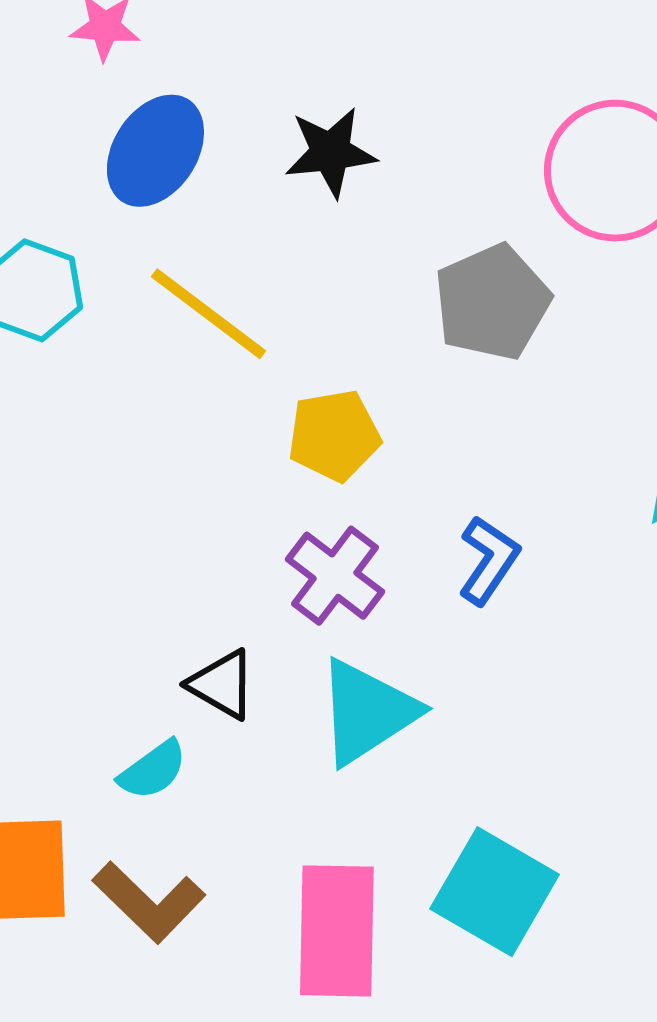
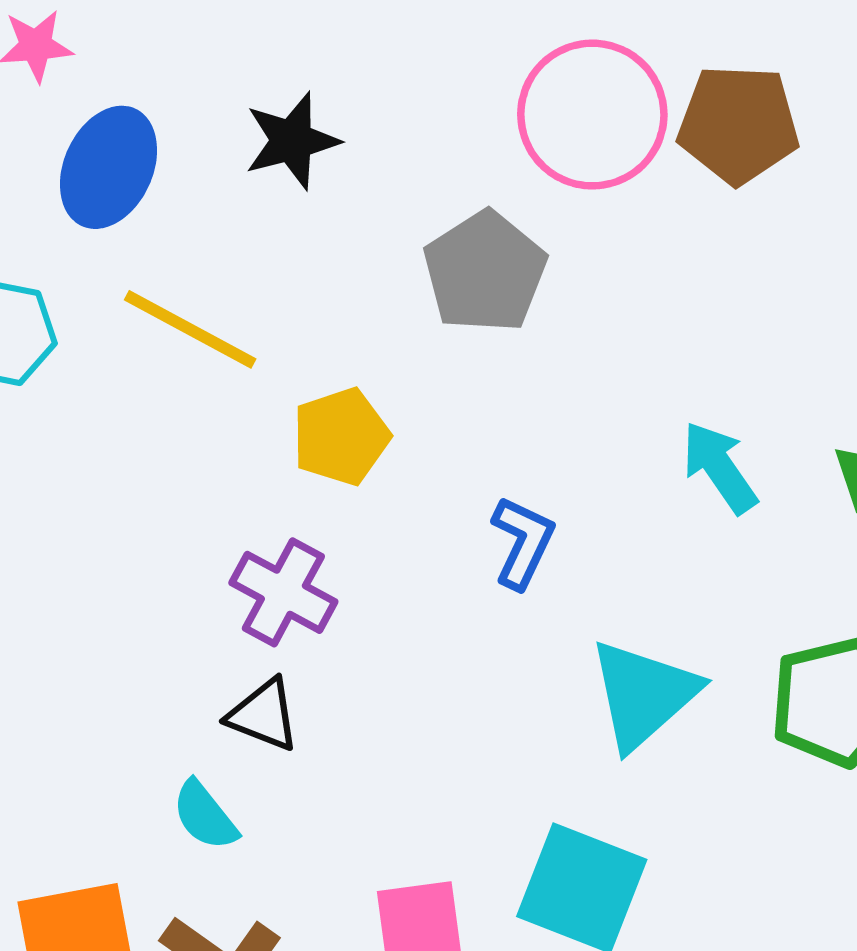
purple cross: (335, 576) -> (283, 592), moved
cyan triangle: (367, 712) -> (643, 694), moved
cyan semicircle: (153, 770) -> (205, 816), turned 96

